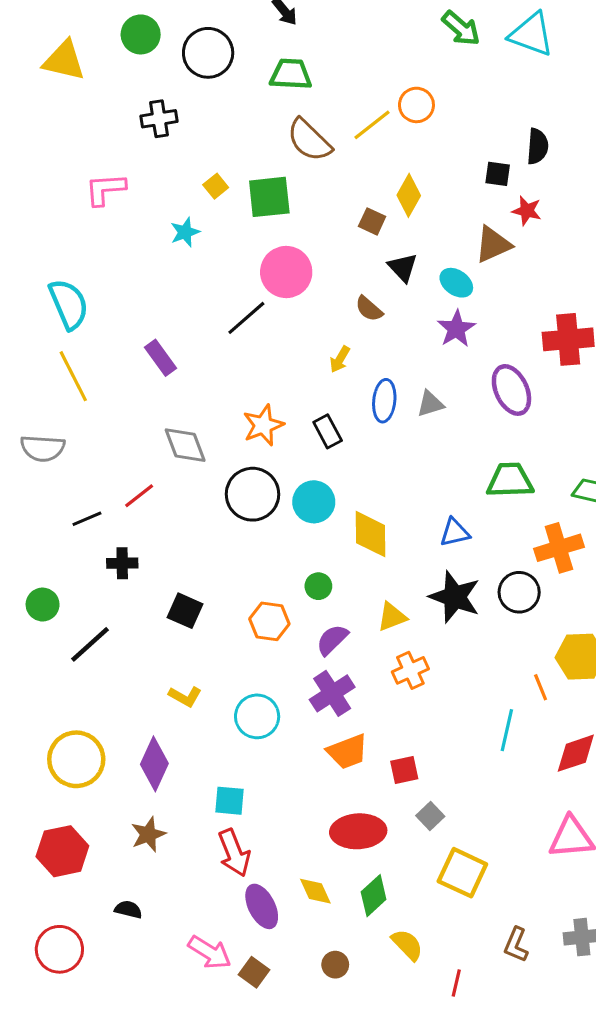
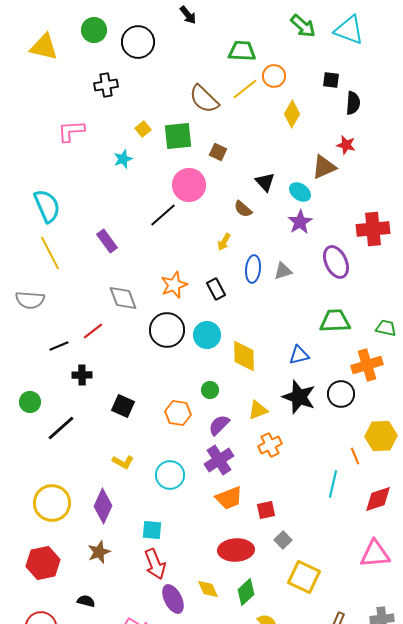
green trapezoid: (291, 74) -> (242, 51), moved
black square: (498, 174) -> (331, 80), moved
yellow diamond: (409, 195) -> (292, 114), moved
brown square: (372, 221) -> (218, 152), moved

